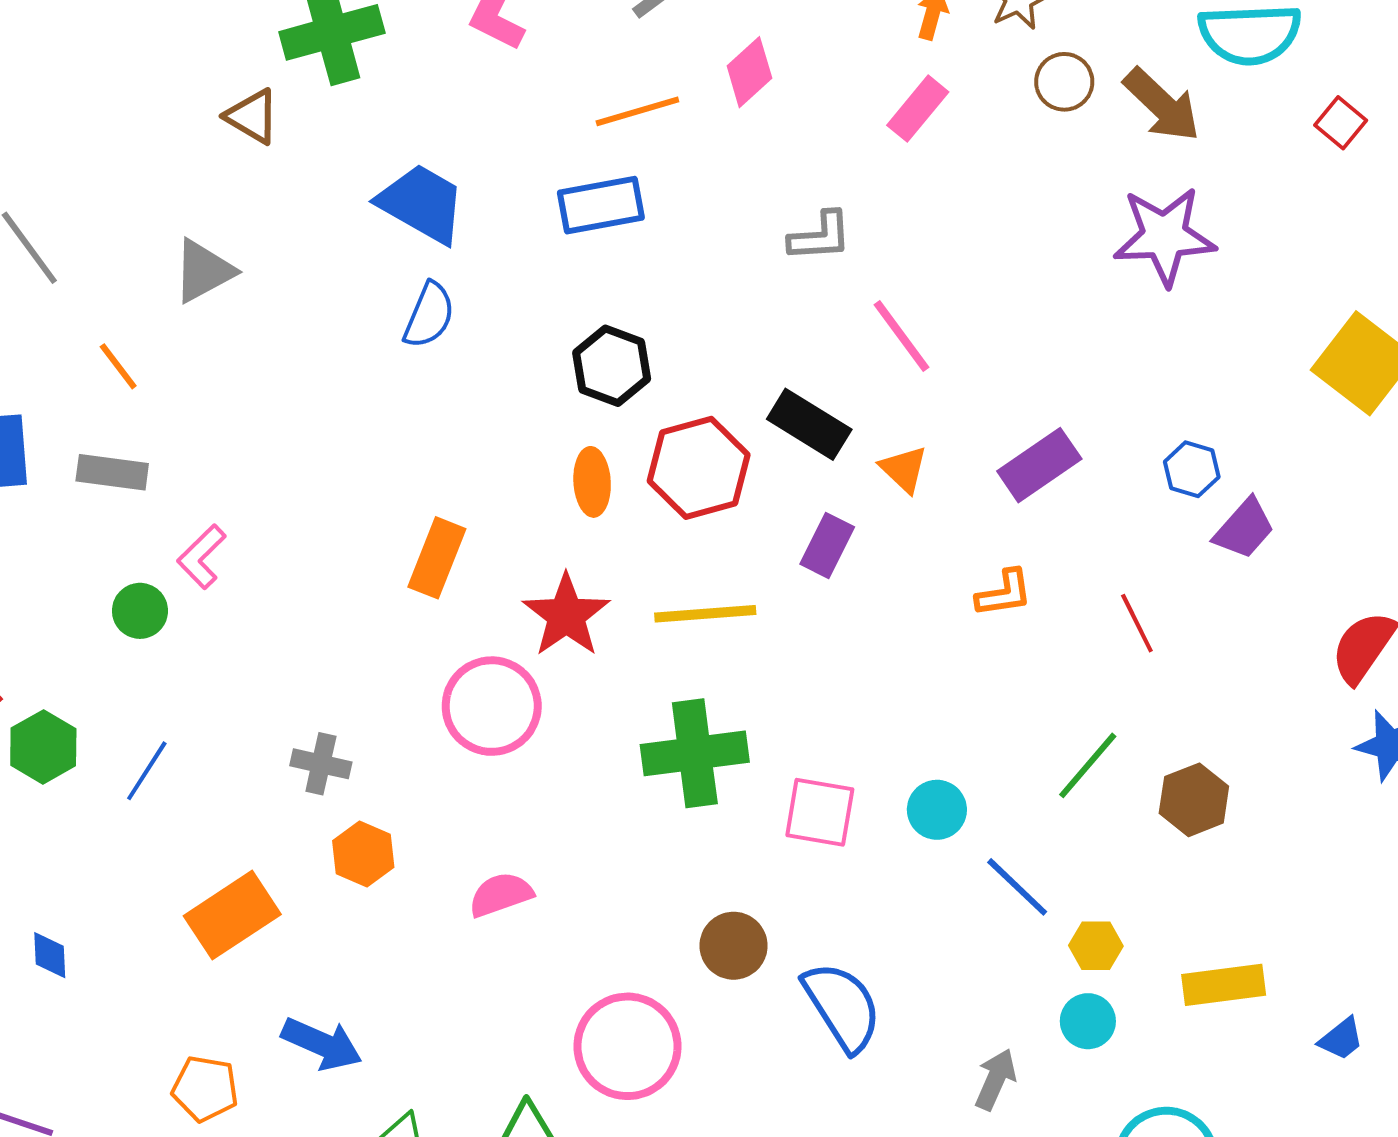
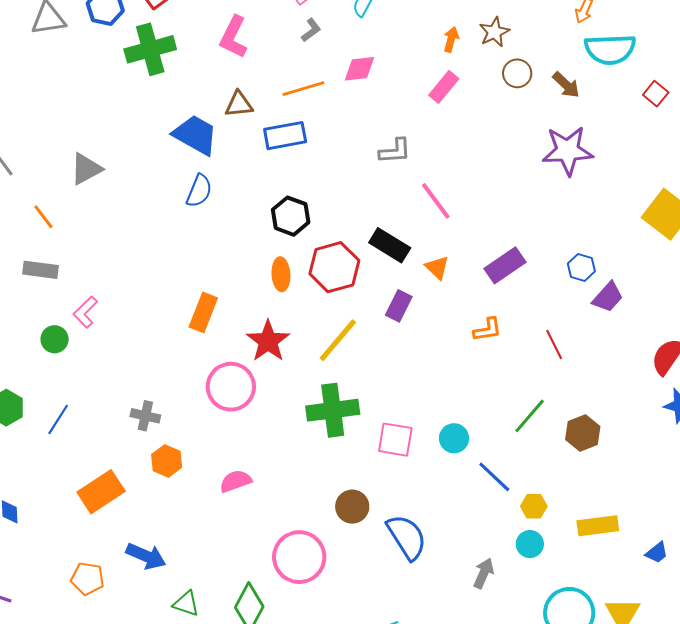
pink diamond: (749, 72) -> (359, 69), turned 36
brown arrow: (1162, 105) -> (566, 85), size x0.7
brown triangle: (252, 116) -> (239, 104), moved, turned -36
yellow line: (705, 614) -> (338, 340), turned -45

